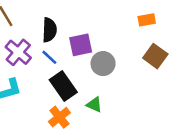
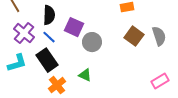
purple square: (81, 45) -> (74, 27), turned 36
black rectangle: (63, 86) -> (47, 60), moved

